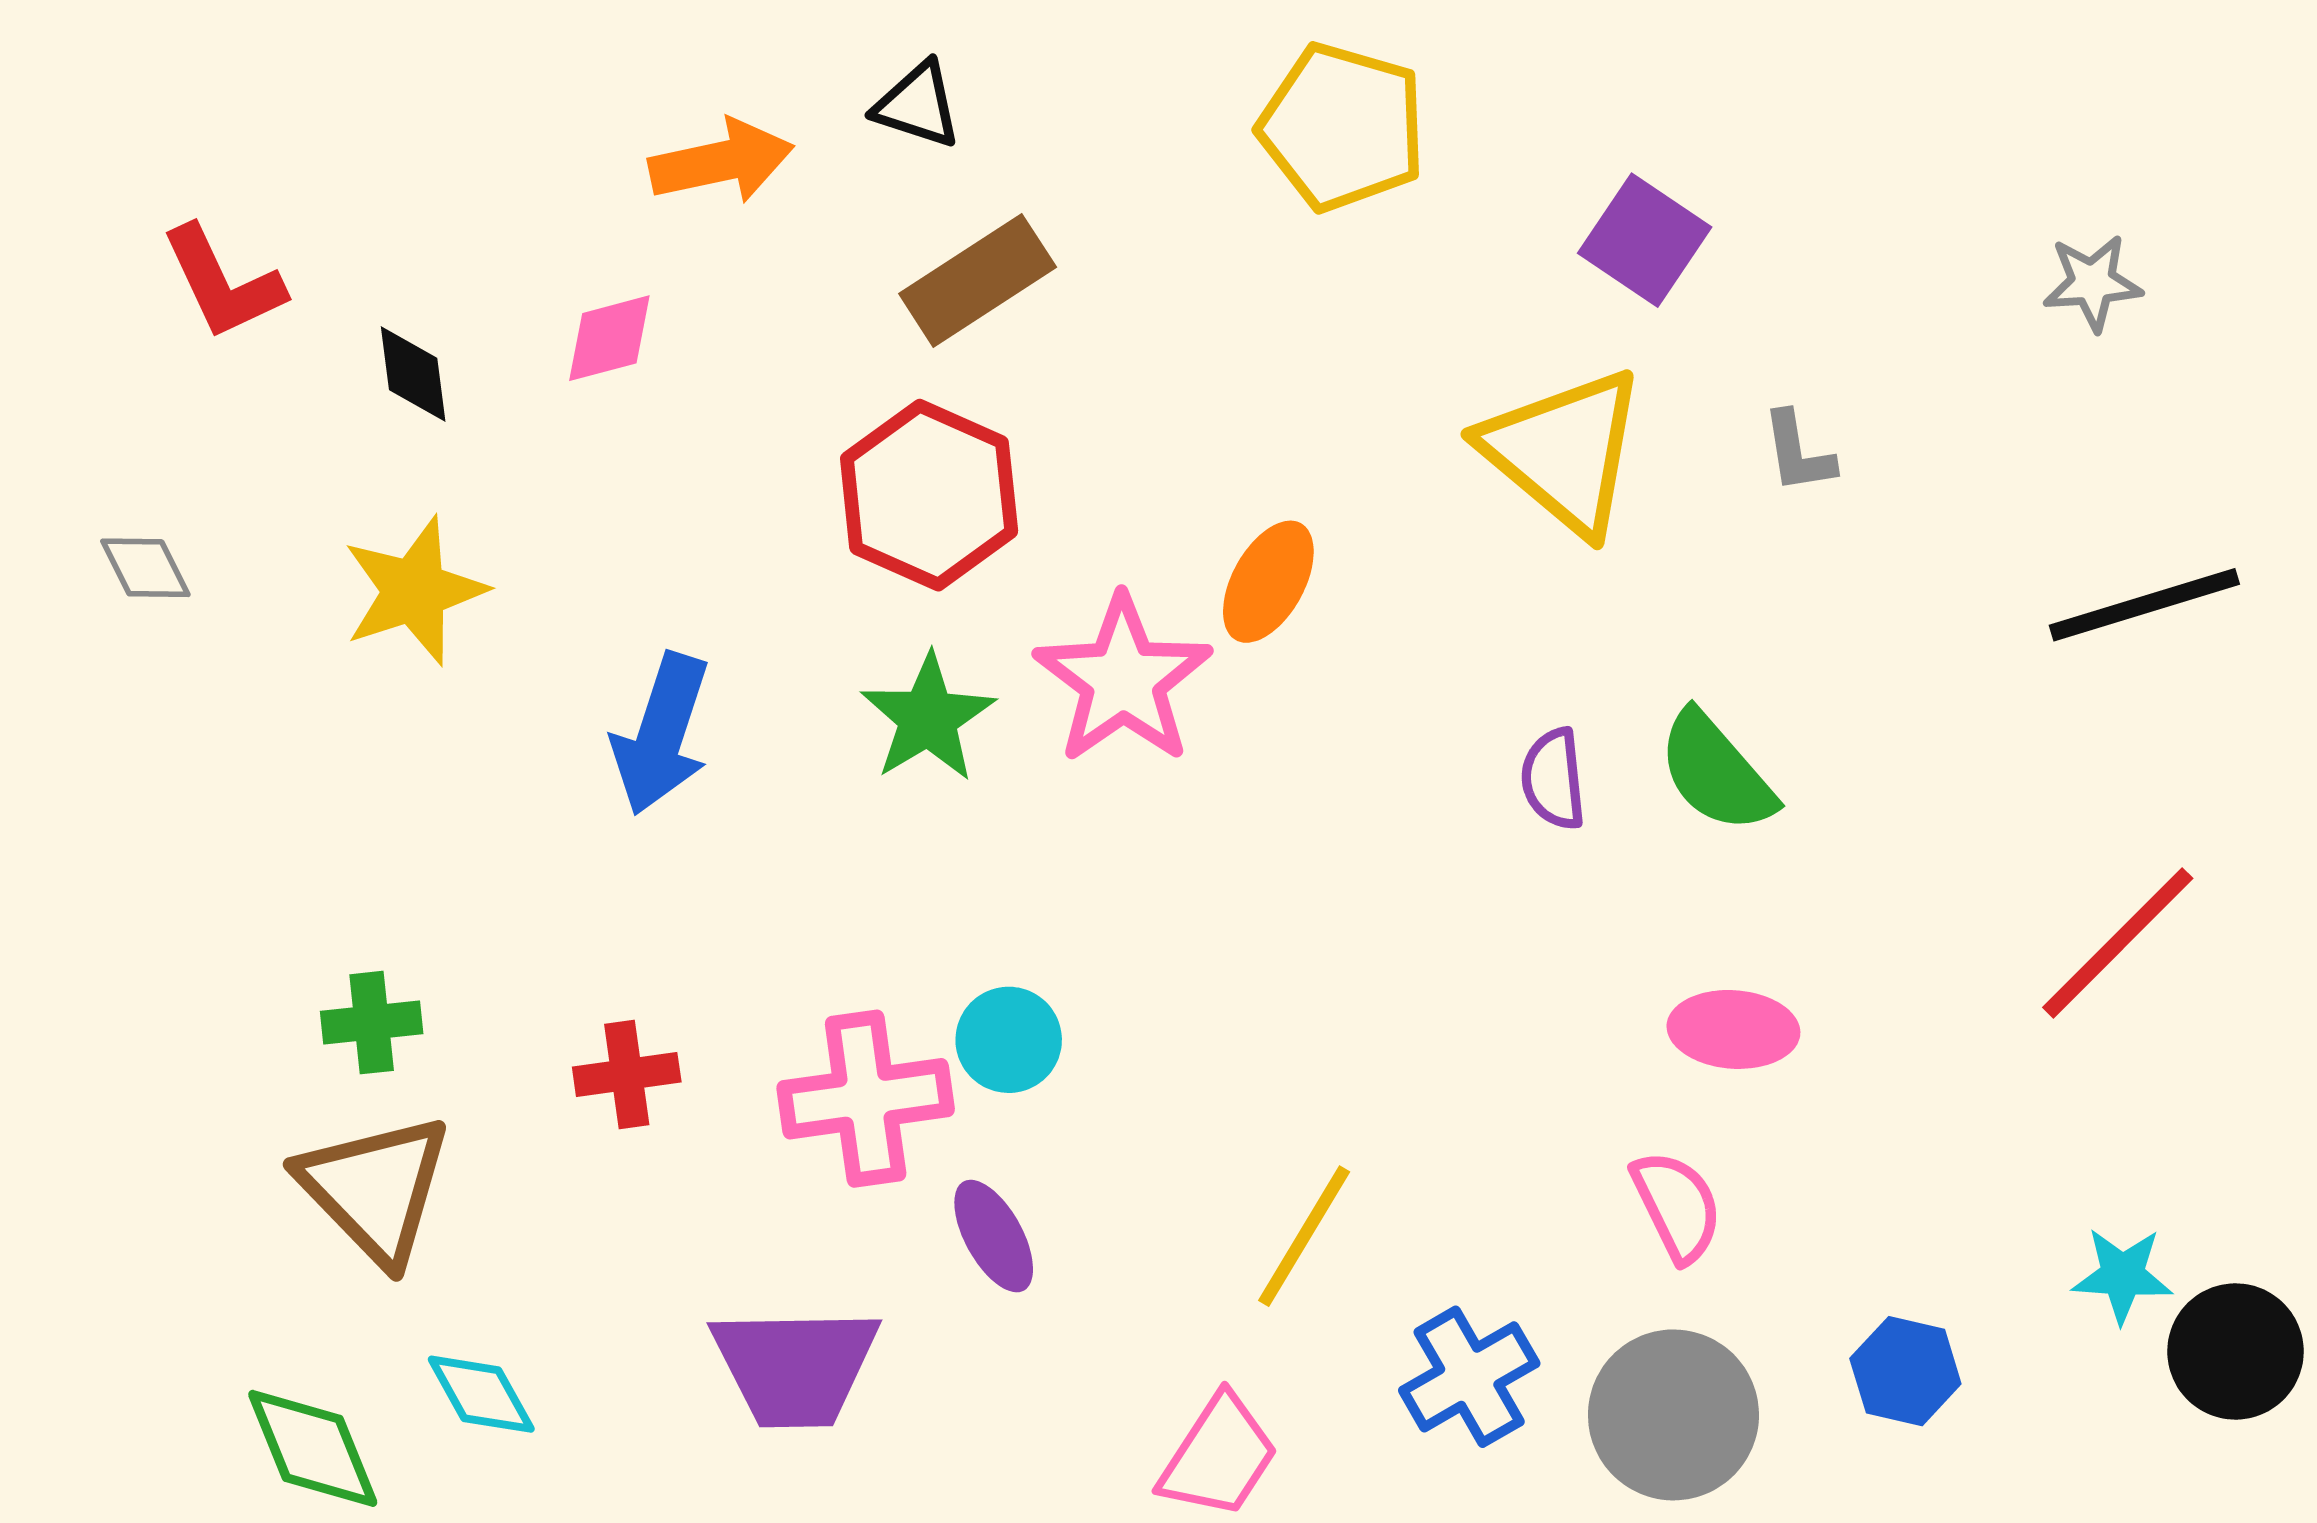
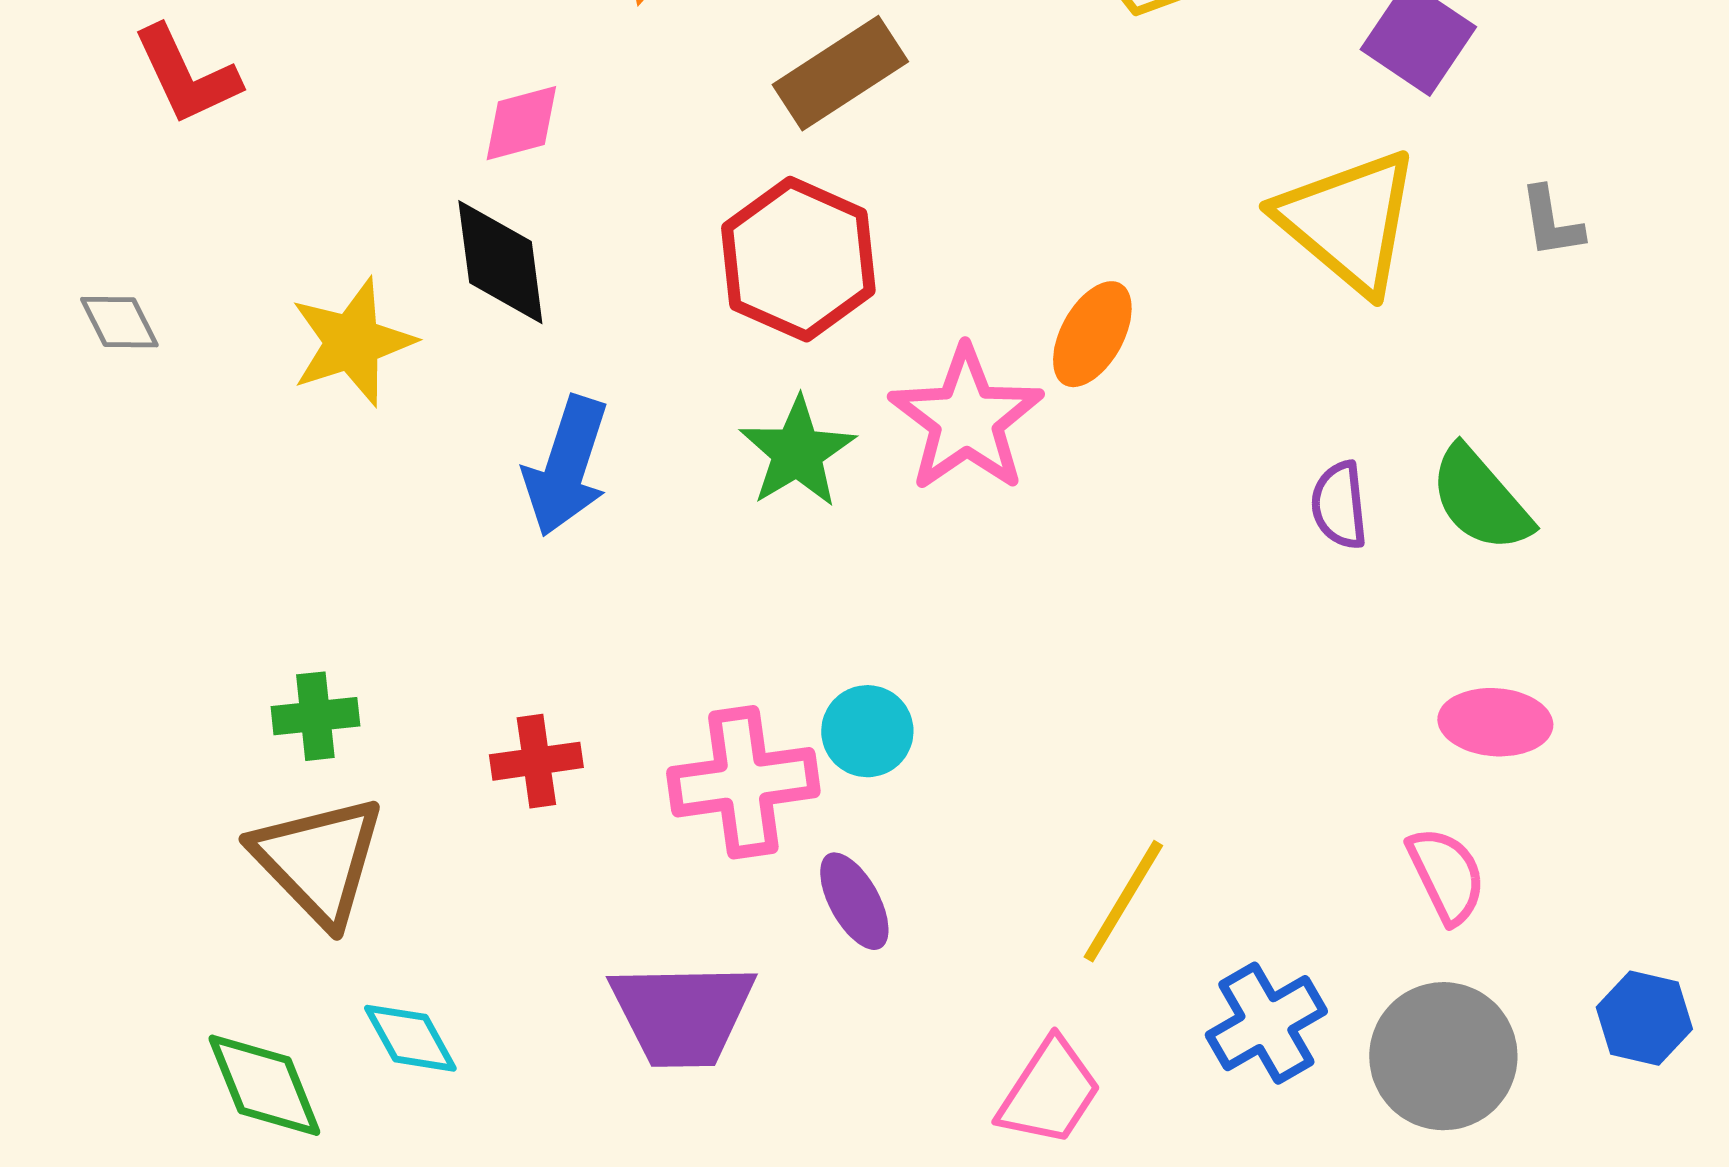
black diamond: (413, 374) -> (500, 262), moved, size x1.5

